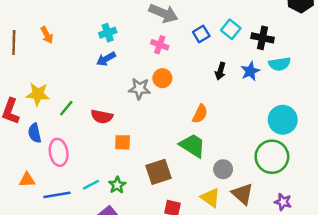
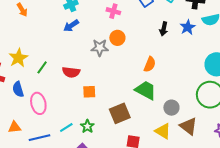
yellow star: (38, 94) -> (18, 58), turned -30

